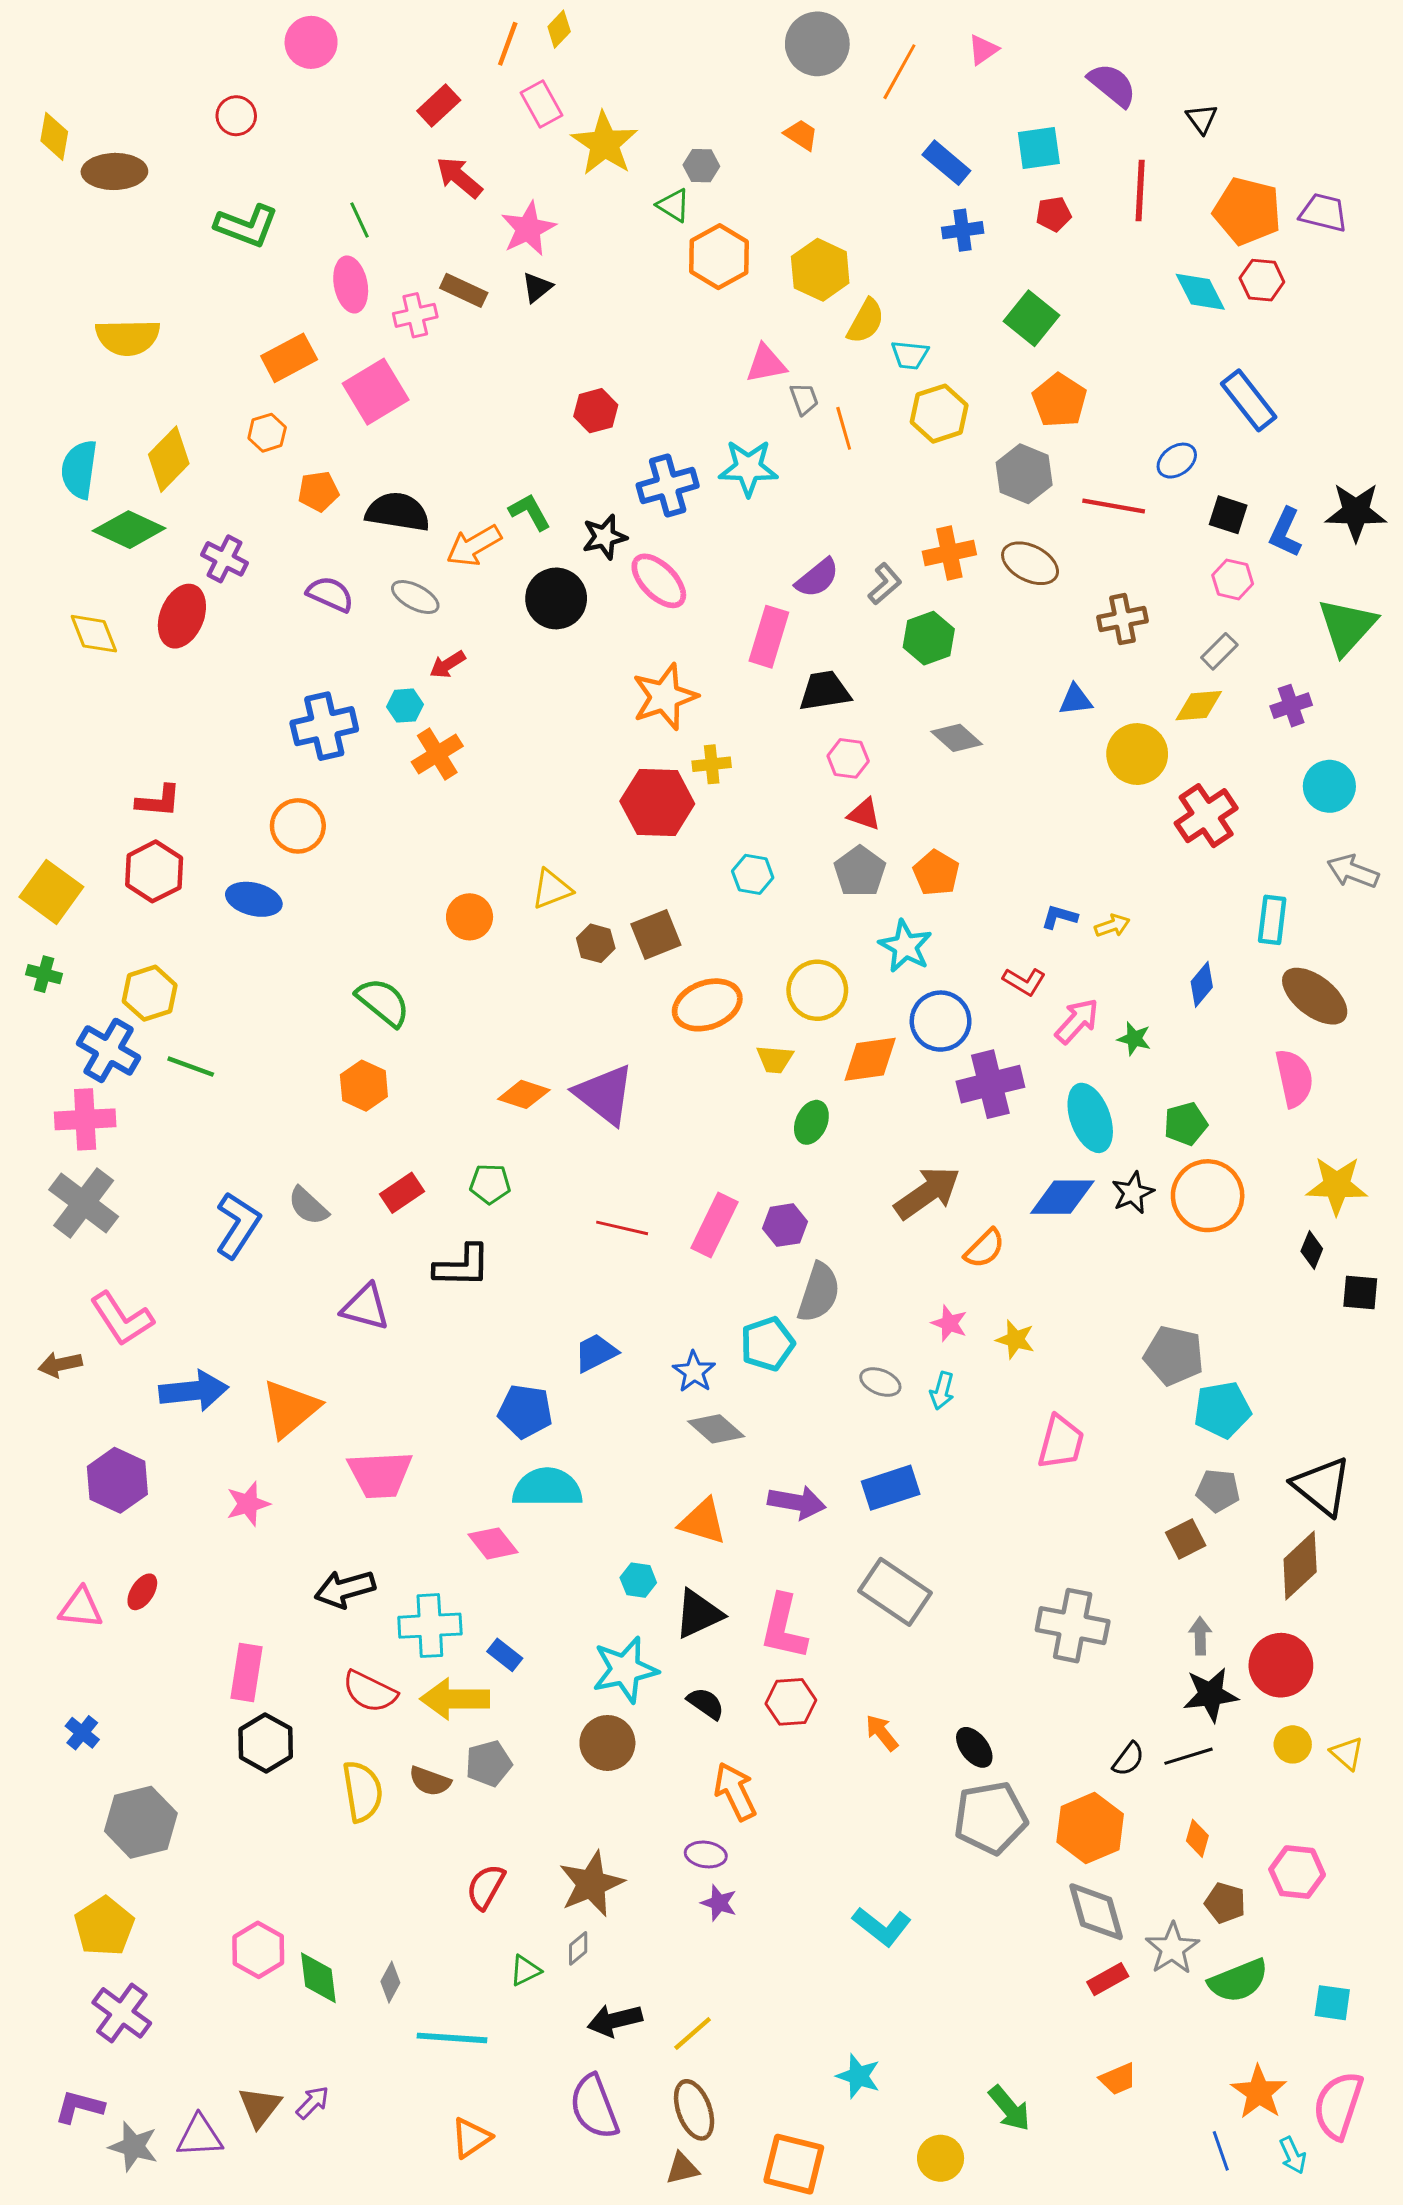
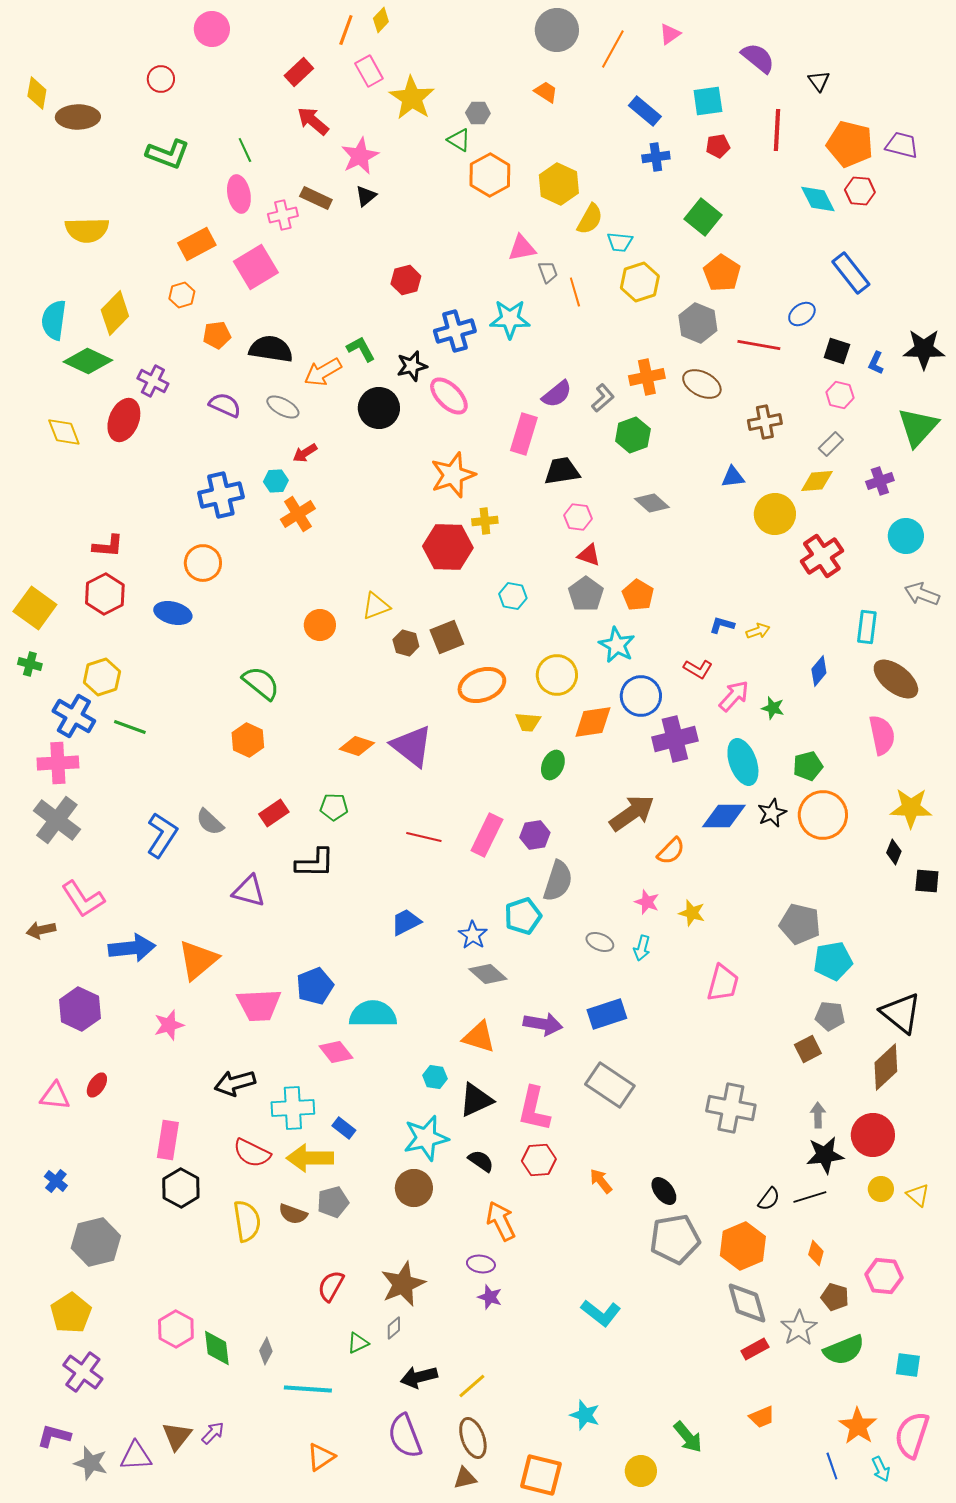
blue L-shape: (1285, 532) -> (876, 363), size x0.7
blue pentagon: (525, 1411) -> (315, 986), moved, turned -30

